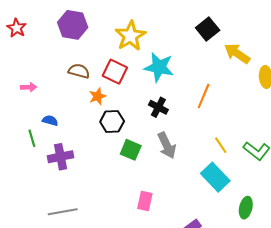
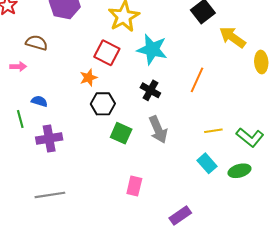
brown semicircle: (79, 71) -> (37, 43), moved
yellow line: (221, 145) -> (213, 131), turned -66
cyan rectangle: (215, 177) -> (207, 163), size x0.7
green ellipse: (246, 208) -> (239, 171), moved, turned 60

